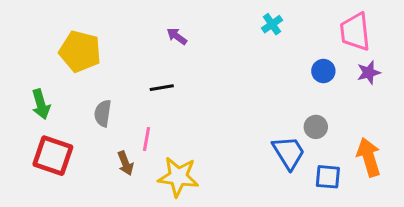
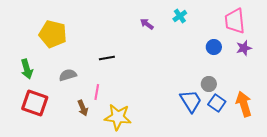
purple arrow: (177, 36) -> (147, 24), moved
gray semicircle: (103, 113) -> (68, 75), turned 66
blue square: (328, 177) -> (217, 103), moved, turned 30

